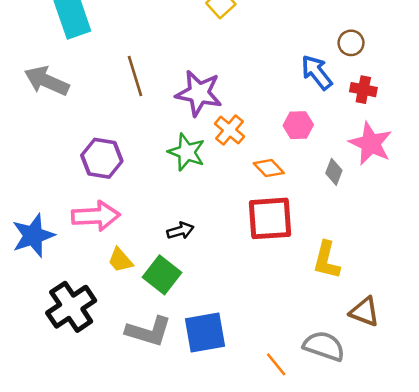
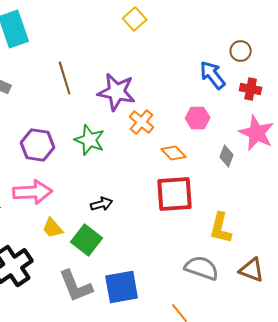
green star: (187, 152) -> (90, 140), moved
gray L-shape: (149, 331) -> (76, 286), turned 51
gray semicircle: (324, 346) -> (202, 268), moved

